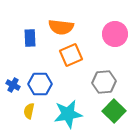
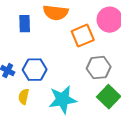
orange square: (71, 55) -> (83, 36), moved

